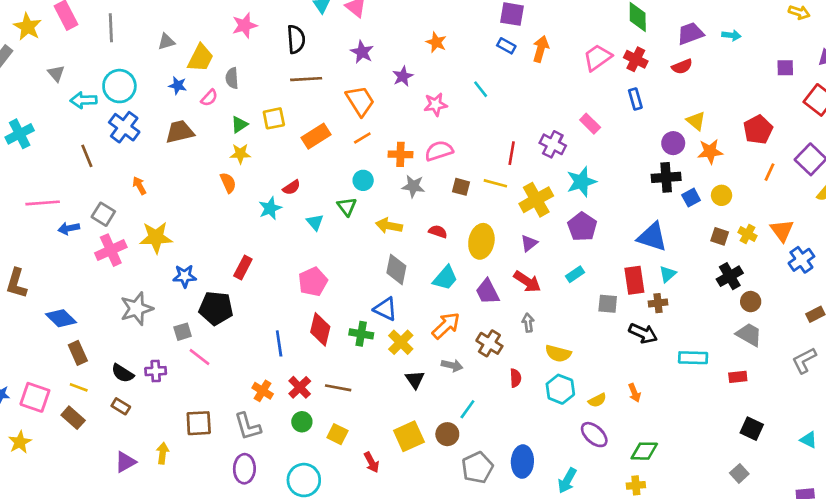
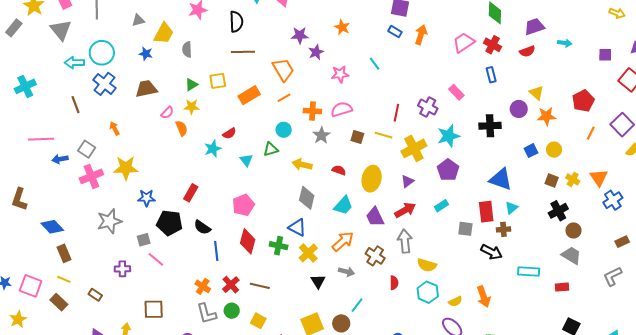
cyan arrow: (731, 35) -> (565, 43), moved
purple star: (362, 52) -> (300, 35), moved, turned -30
gray triangle: (56, 73) -> (61, 30), moved, size x1.6
pink semicircle: (209, 98) -> (167, 113), moved
black cross: (666, 177) -> (490, 126), moved
gray star: (413, 186) -> (321, 135), turned 30
green triangle: (347, 207) -> (271, 149), turned 49
red arrow: (527, 282) -> (405, 210), turned -65
gray arrow: (528, 323) -> (405, 241), size x1.6
black semicircle: (123, 373) -> (202, 227), moved
orange arrow: (634, 393) -> (484, 297), size x1.5
gray L-shape: (248, 426) -> (207, 314), moved

